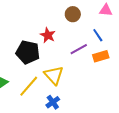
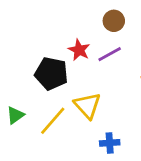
purple line: (79, 49) -> (110, 54), moved
blue cross: (53, 102) -> (110, 143), moved, turned 32

